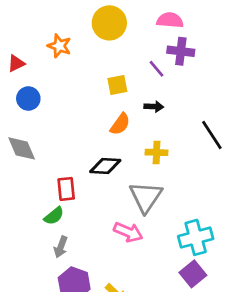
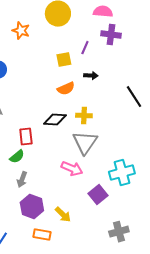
purple line: (157, 69) -> (85, 48), moved, turned 64
orange semicircle: (120, 124) -> (66, 89), turned 30
yellow cross: (157, 152) -> (84, 116), moved
purple square: (193, 274) -> (98, 195), moved

